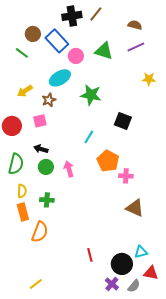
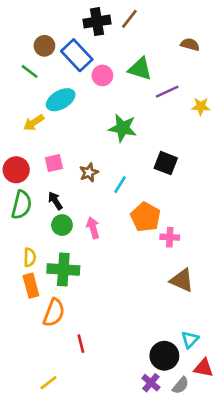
brown semicircle: (135, 25) -> (190, 44), moved
purple line: (136, 47) -> (167, 92), moved
cyan ellipse: (60, 78) -> (61, 100), moved
brown star: (49, 100) -> (89, 172), moved
black arrow: (41, 149) -> (55, 201), turned 40
green semicircle: (16, 164) -> (22, 205), moved
green cross: (47, 200) -> (63, 269), size x1.6
cyan triangle: (141, 252) -> (190, 340), turned -32
red line: (90, 255) -> (81, 344), moved

